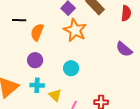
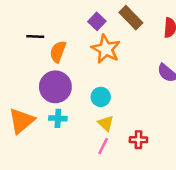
purple circle: (35, 60) -> (55, 87), size x1.6
yellow triangle: (55, 95) -> (106, 123), moved

